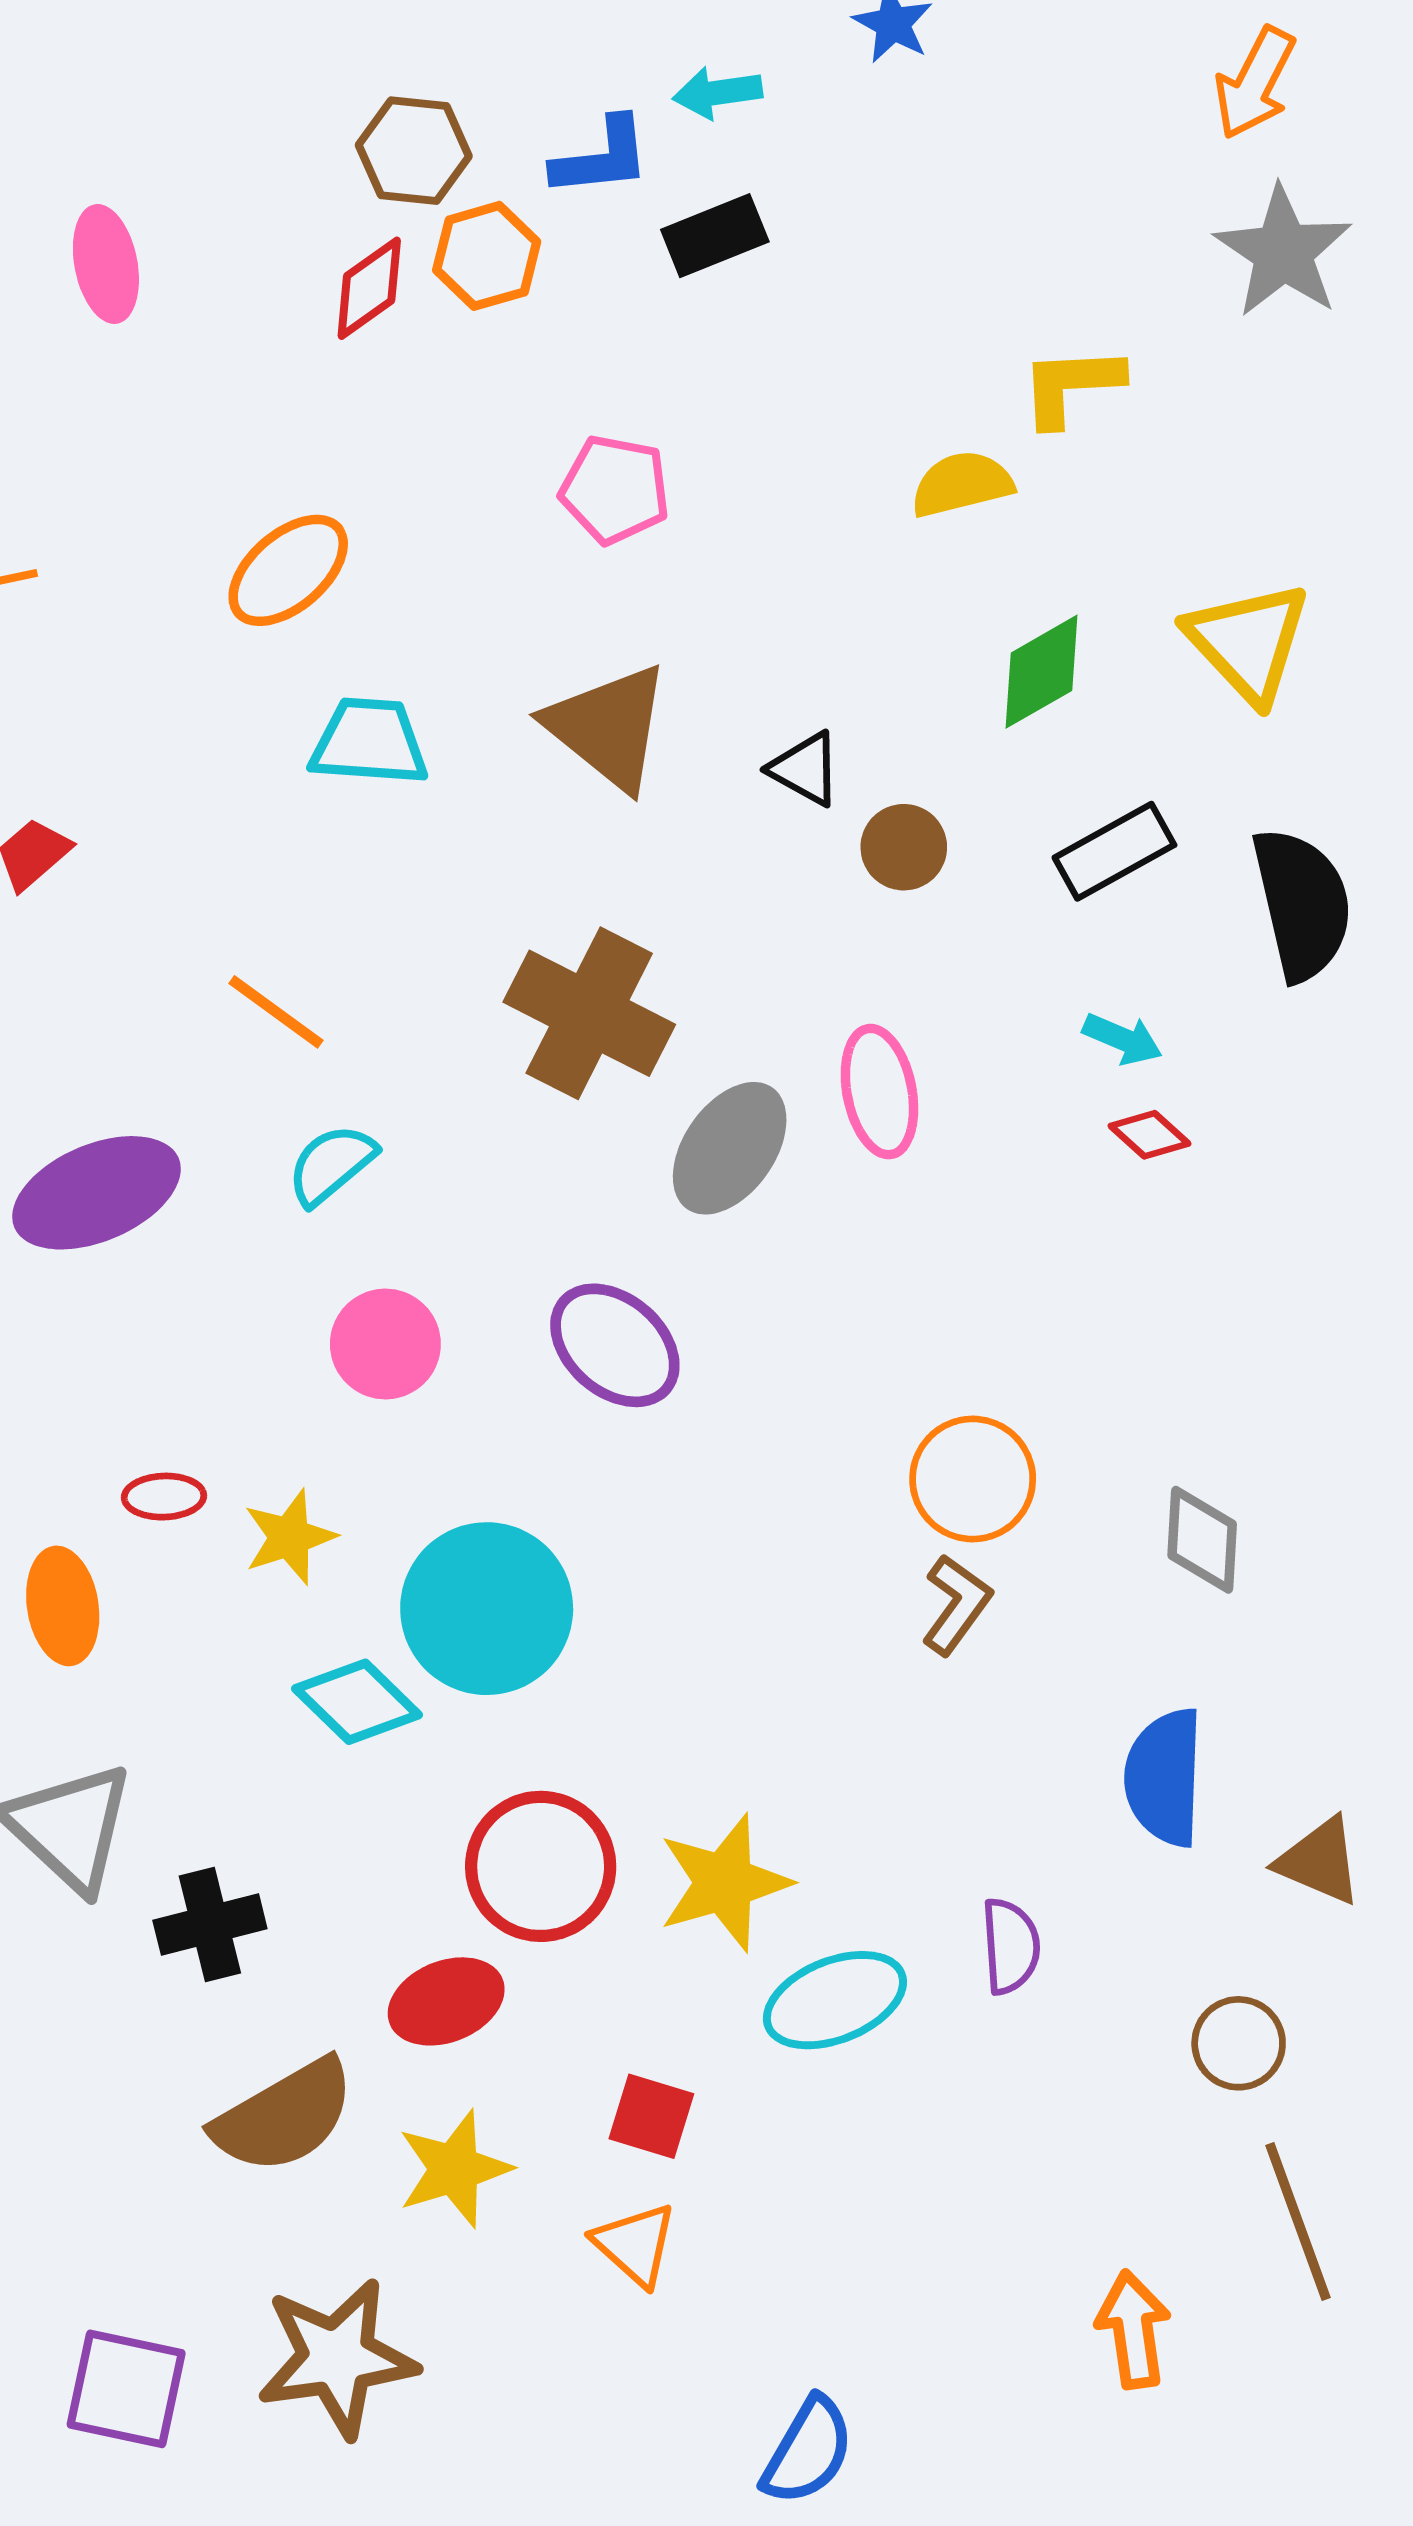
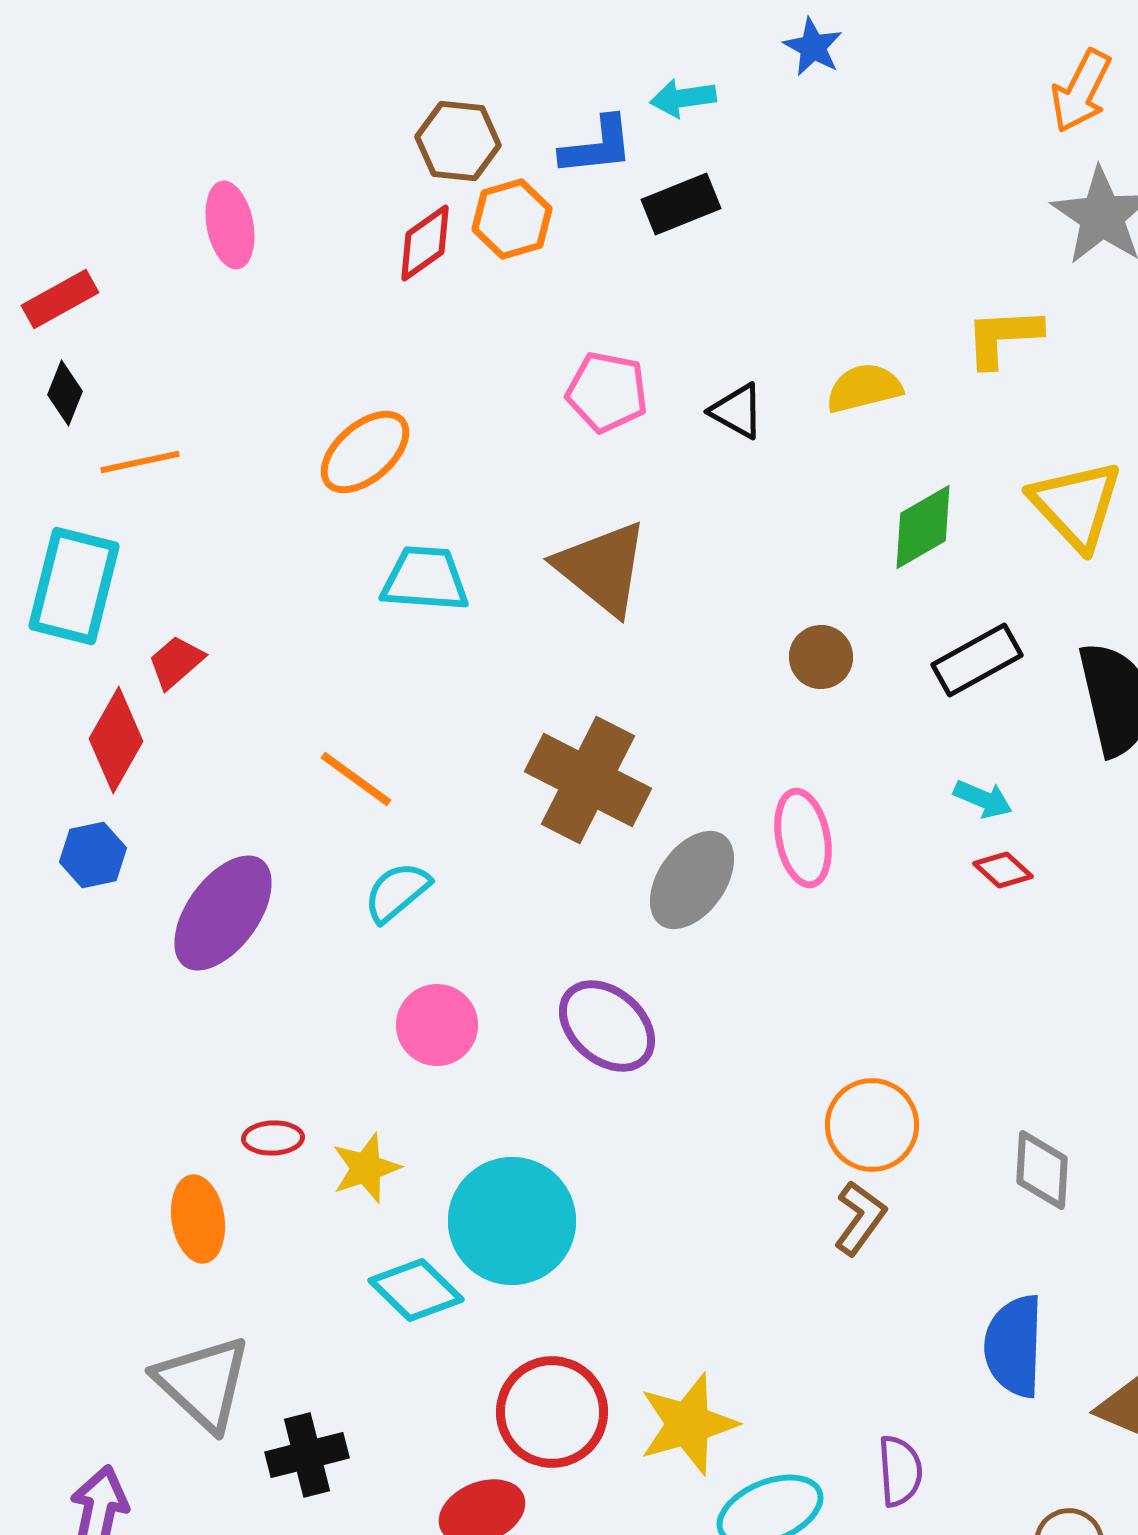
yellow L-shape: (1071, 385) -> (1003, 337), moved
black triangle: (805, 769) -> (737, 411), moved
purple ellipse: (96, 1193) -> (223, 913), turned -31

